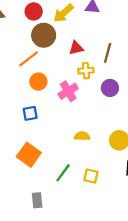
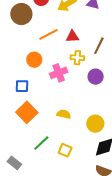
brown circle: (44, 35) -> (21, 14), moved
orange line: (29, 59) -> (48, 34), moved
orange square: (29, 155) -> (27, 112), moved
gray rectangle: (37, 200) -> (14, 163), turned -56

